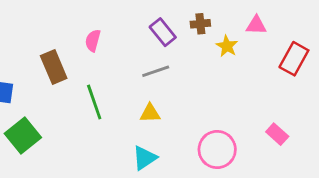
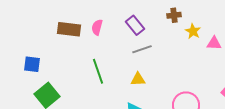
pink triangle: (256, 25) -> (214, 43), moved
purple rectangle: (163, 32) -> (135, 25), moved
brown rectangle: (54, 67) -> (69, 29), moved, turned -60

